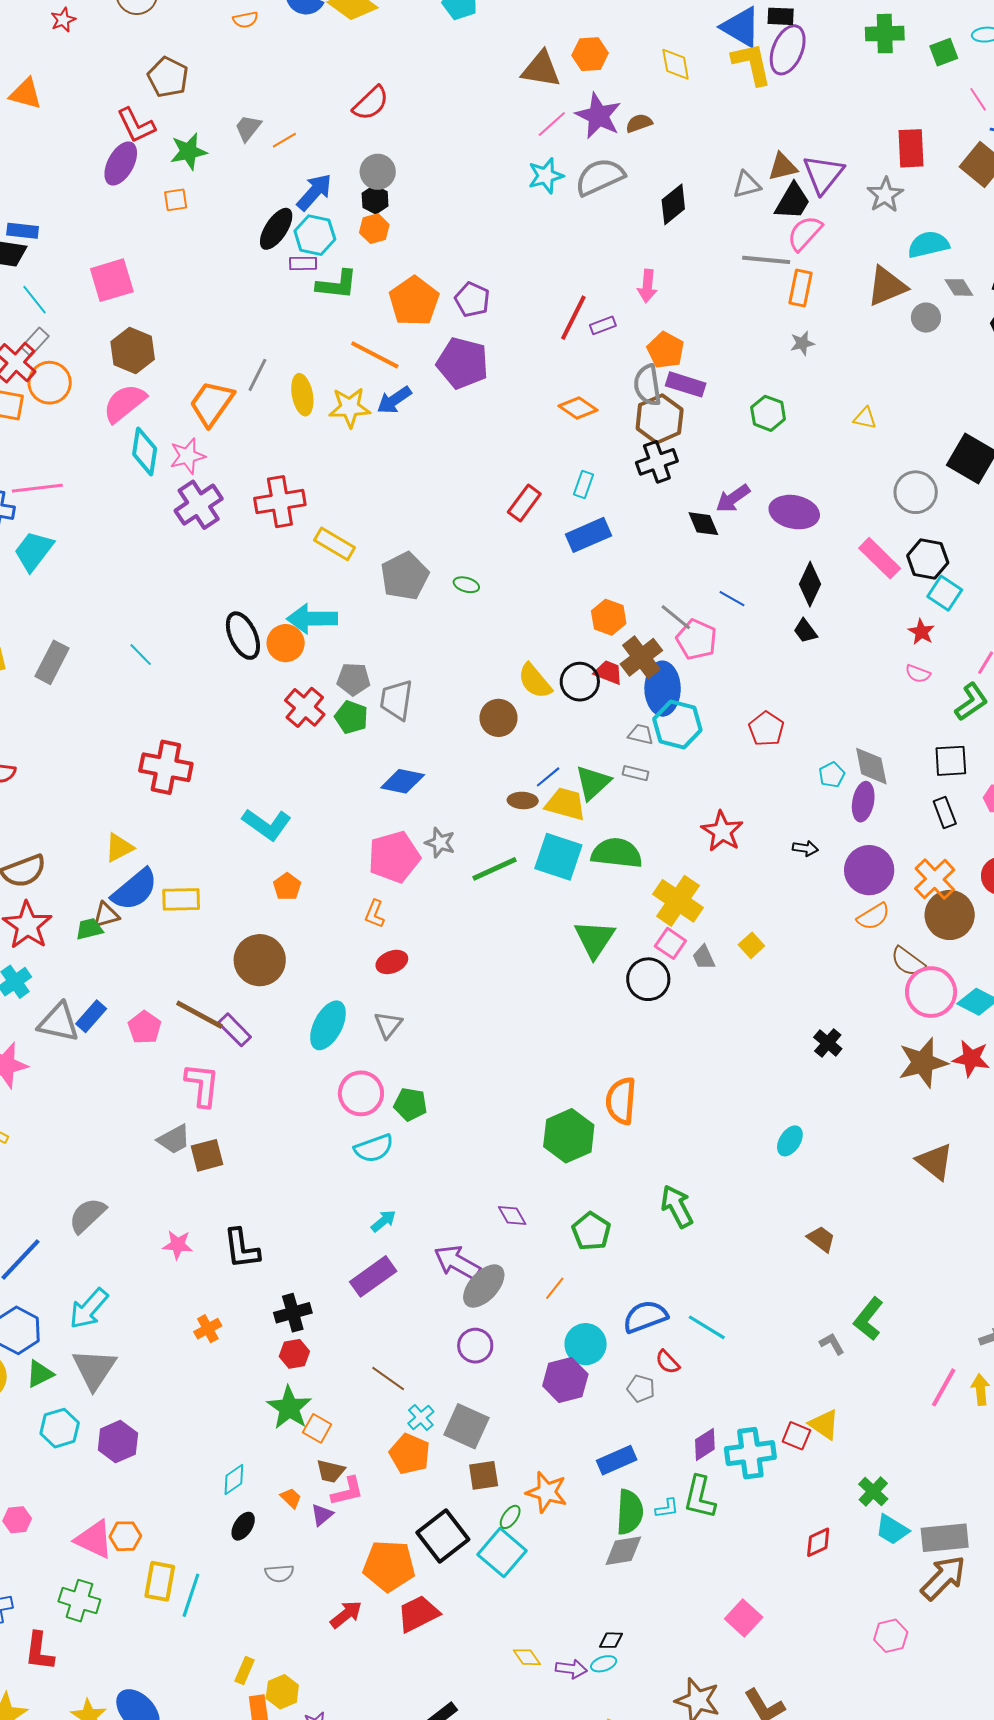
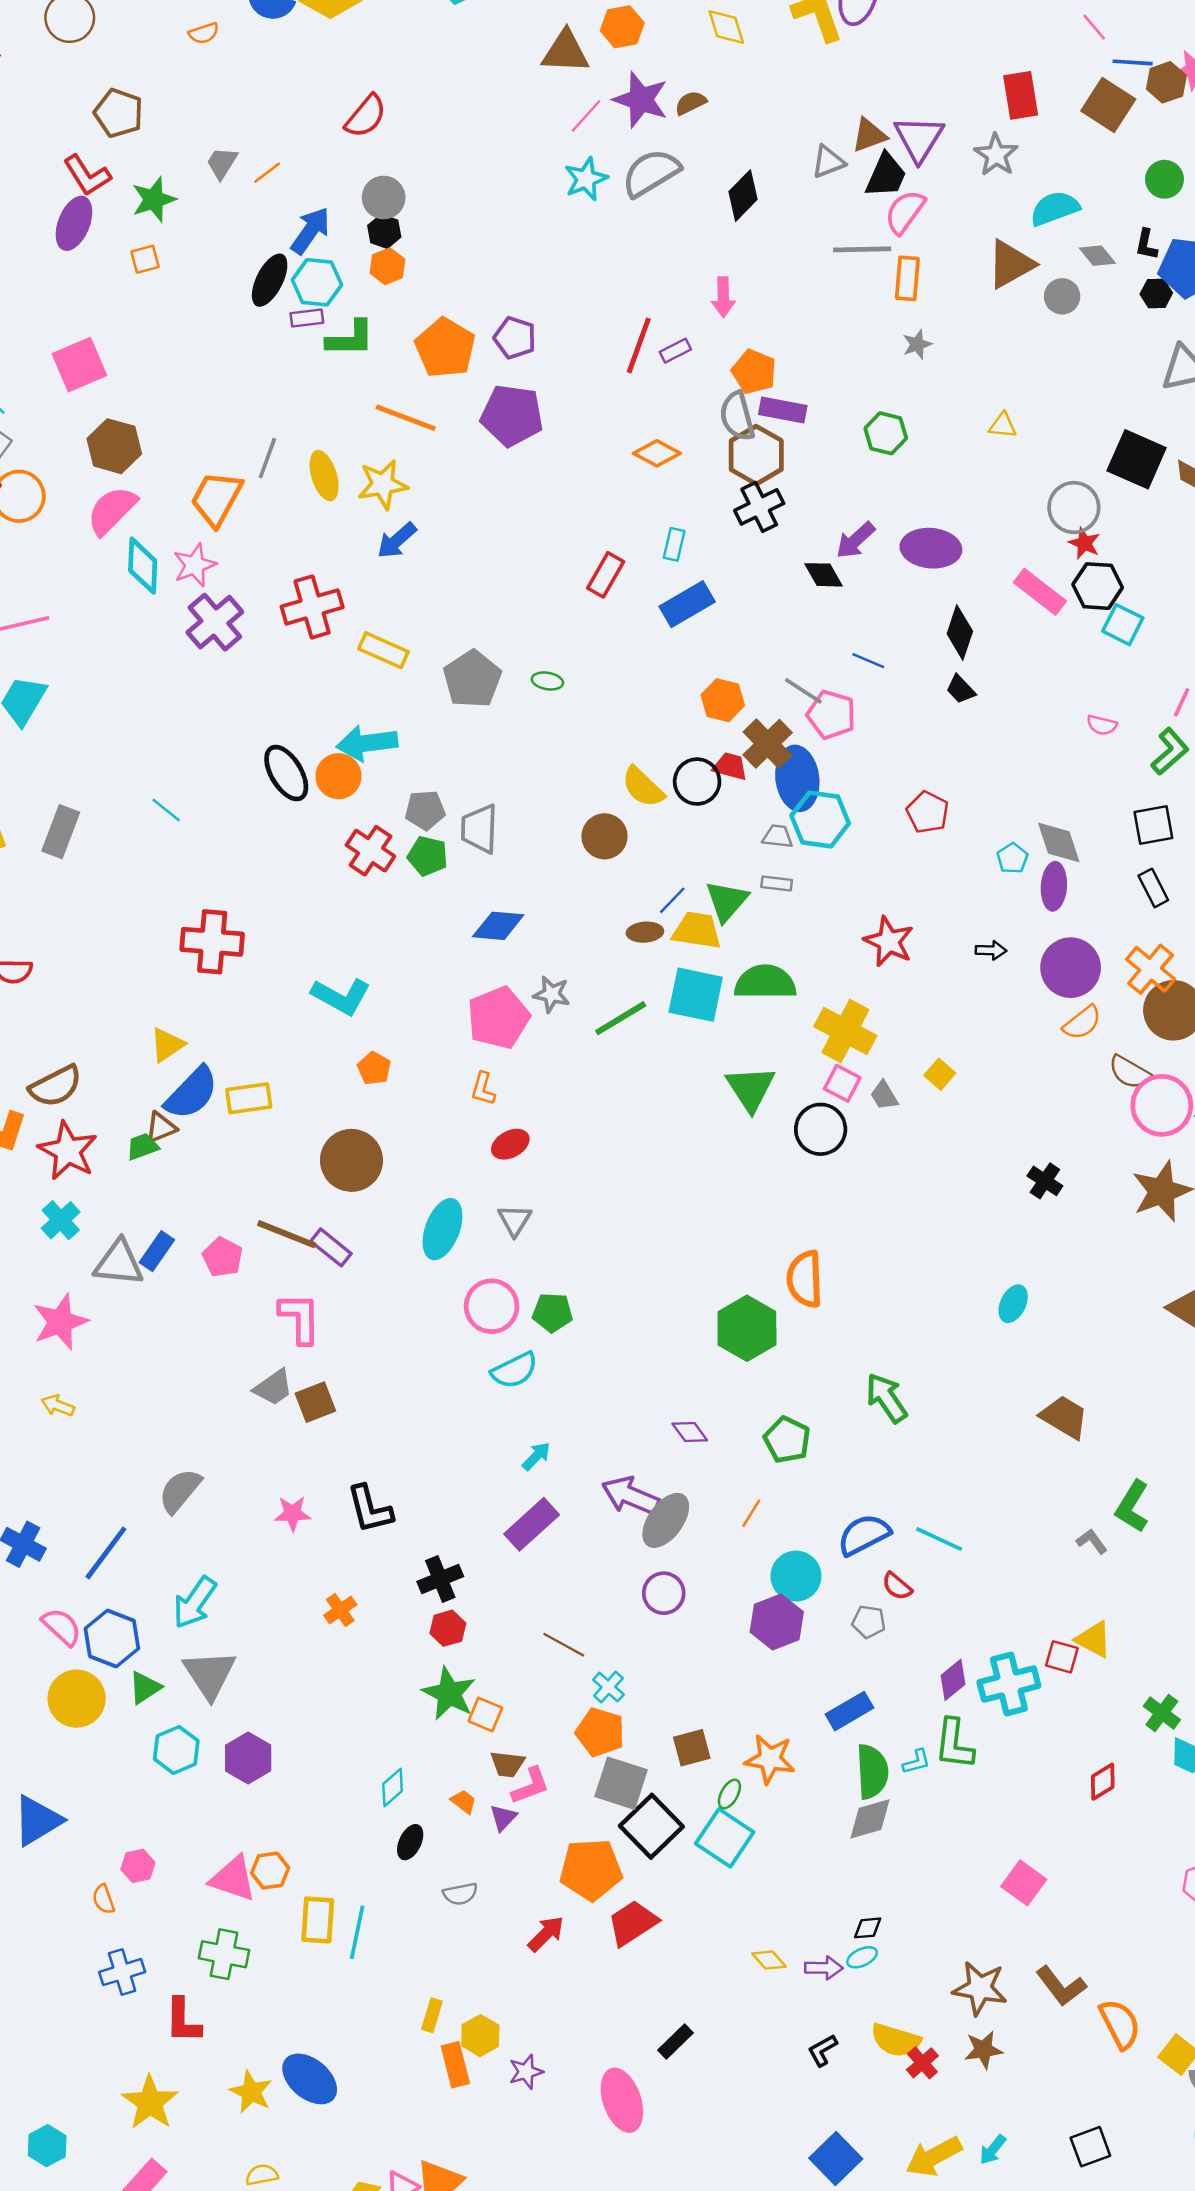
blue arrow: (394, 400) -> (397, 541), moved
red star: (921, 632) -> (1084, 543), moved
brown trapezoid: (821, 1239) -> (1064, 1417), size x1.4
gray square: (466, 1426) -> (621, 1783), moved

